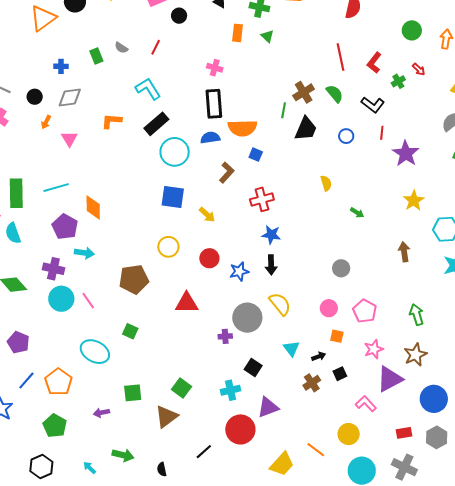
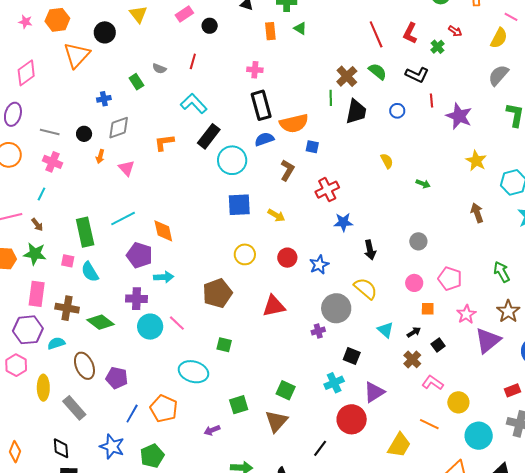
black arrow: (271, 265) -> (370, 250), moved
pink L-shape: (366, 404) -> (433, 383), moved
green pentagon: (55, 426) -> (152, 456), moved, turned 30

